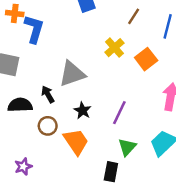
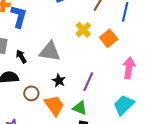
gray triangle: (72, 74) -> (50, 52), turned 30
black arrow: (48, 94) -> (21, 56), moved
green triangle: (127, 147) -> (80, 108), moved, turned -49

